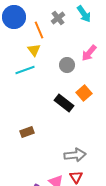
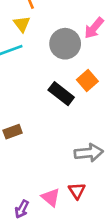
gray circle: (67, 65) -> (65, 44), size x1.5
gray arrow: (75, 155) -> (89, 153), moved

